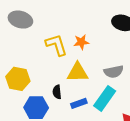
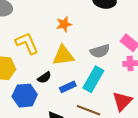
yellow L-shape: (56, 45) -> (27, 43), moved
black semicircle: (57, 92) -> (44, 78), turned -112

